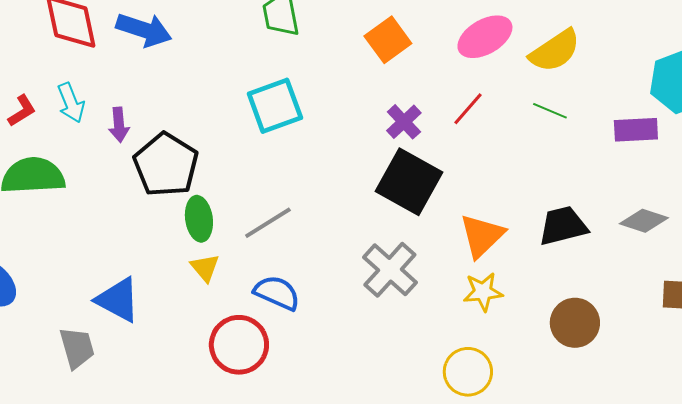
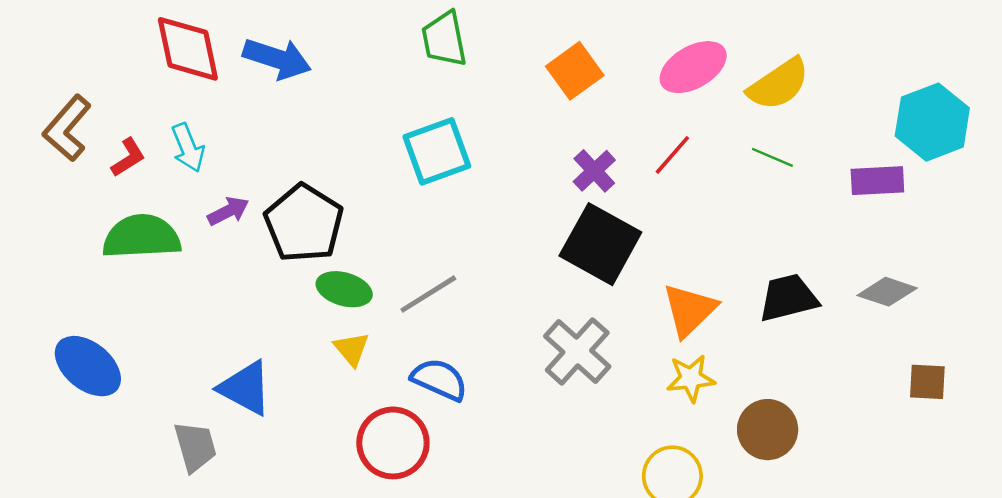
purple arrow: (119, 125) -> (228, 211), moved, turned -112
green ellipse: (199, 219) -> (344, 289), turned -66
brown circle: (575, 323) -> (768, 430), moved

